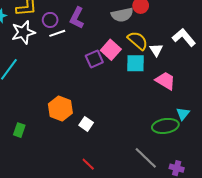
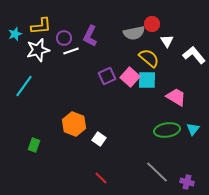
pink square: (111, 50) -> (130, 77), moved
white triangle: (156, 50) -> (167, 41), moved
green ellipse: (165, 126) -> (167, 130), moved

